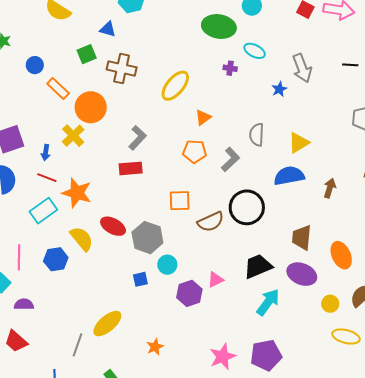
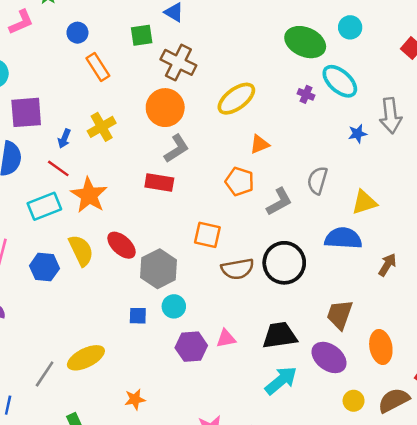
cyan ellipse: (255, 51) -> (340, 81), size x1.4
orange circle: (91, 107) -> (165, 108), moved

